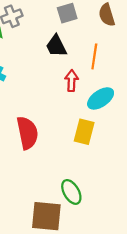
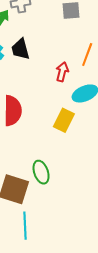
black trapezoid: (56, 46) -> (20, 49), moved

